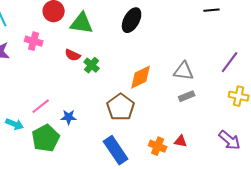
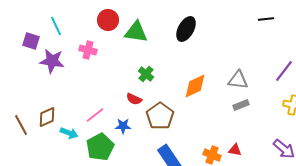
red semicircle: (73, 55) -> (134, 99), moved
brown pentagon: (121, 107) -> (160, 116), moved

